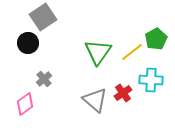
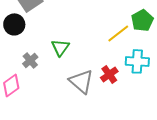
green triangle: (98, 52) -> (60, 47), moved, size x0.7

